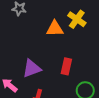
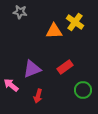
red rectangle: (66, 66) -> (65, 67), turned 42

